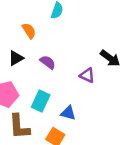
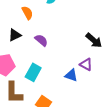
purple triangle: (87, 75) -> (86, 64), moved
blue triangle: (68, 113) -> (71, 75), moved

